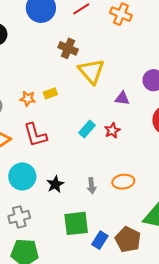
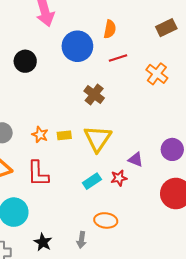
yellow triangle: (91, 71) -> (98, 139), moved
red star: (112, 130) -> (119, 178), moved
orange ellipse: (123, 182) -> (106, 220), moved
black star: (55, 184) -> (43, 242), moved, turned -30

